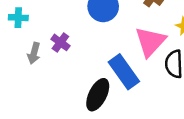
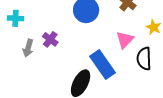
pink triangle: (150, 42) -> (125, 40), size x0.7

